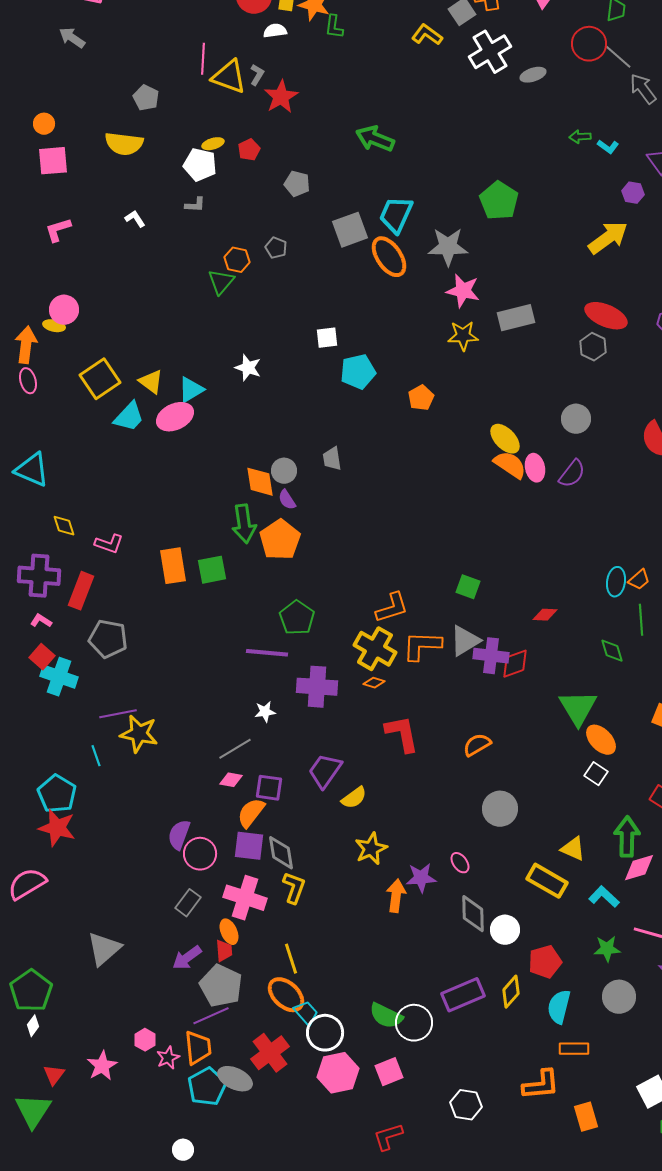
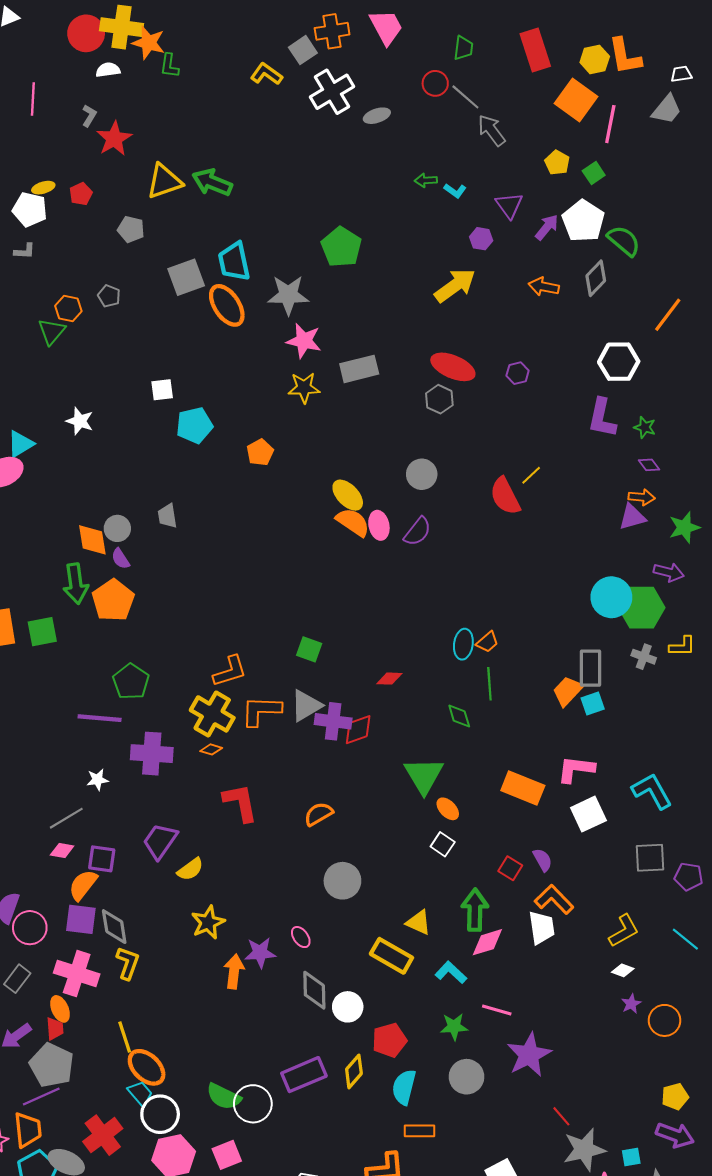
red circle: (589, 44) -> (435, 83), size x0.7
yellow triangle: (229, 77) -> (164, 181), moved, turned -39
cyan trapezoid: (396, 215) -> (234, 262), turned -36
orange ellipse: (601, 740) -> (448, 809), size x0.7
orange ellipse: (286, 995) -> (147, 1067), moved

